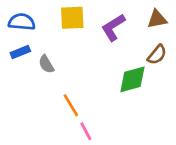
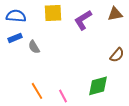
brown semicircle: (157, 55) -> (117, 55), moved
green diamond: (132, 79) -> (98, 86), moved
orange line: (71, 105) -> (37, 91), moved

